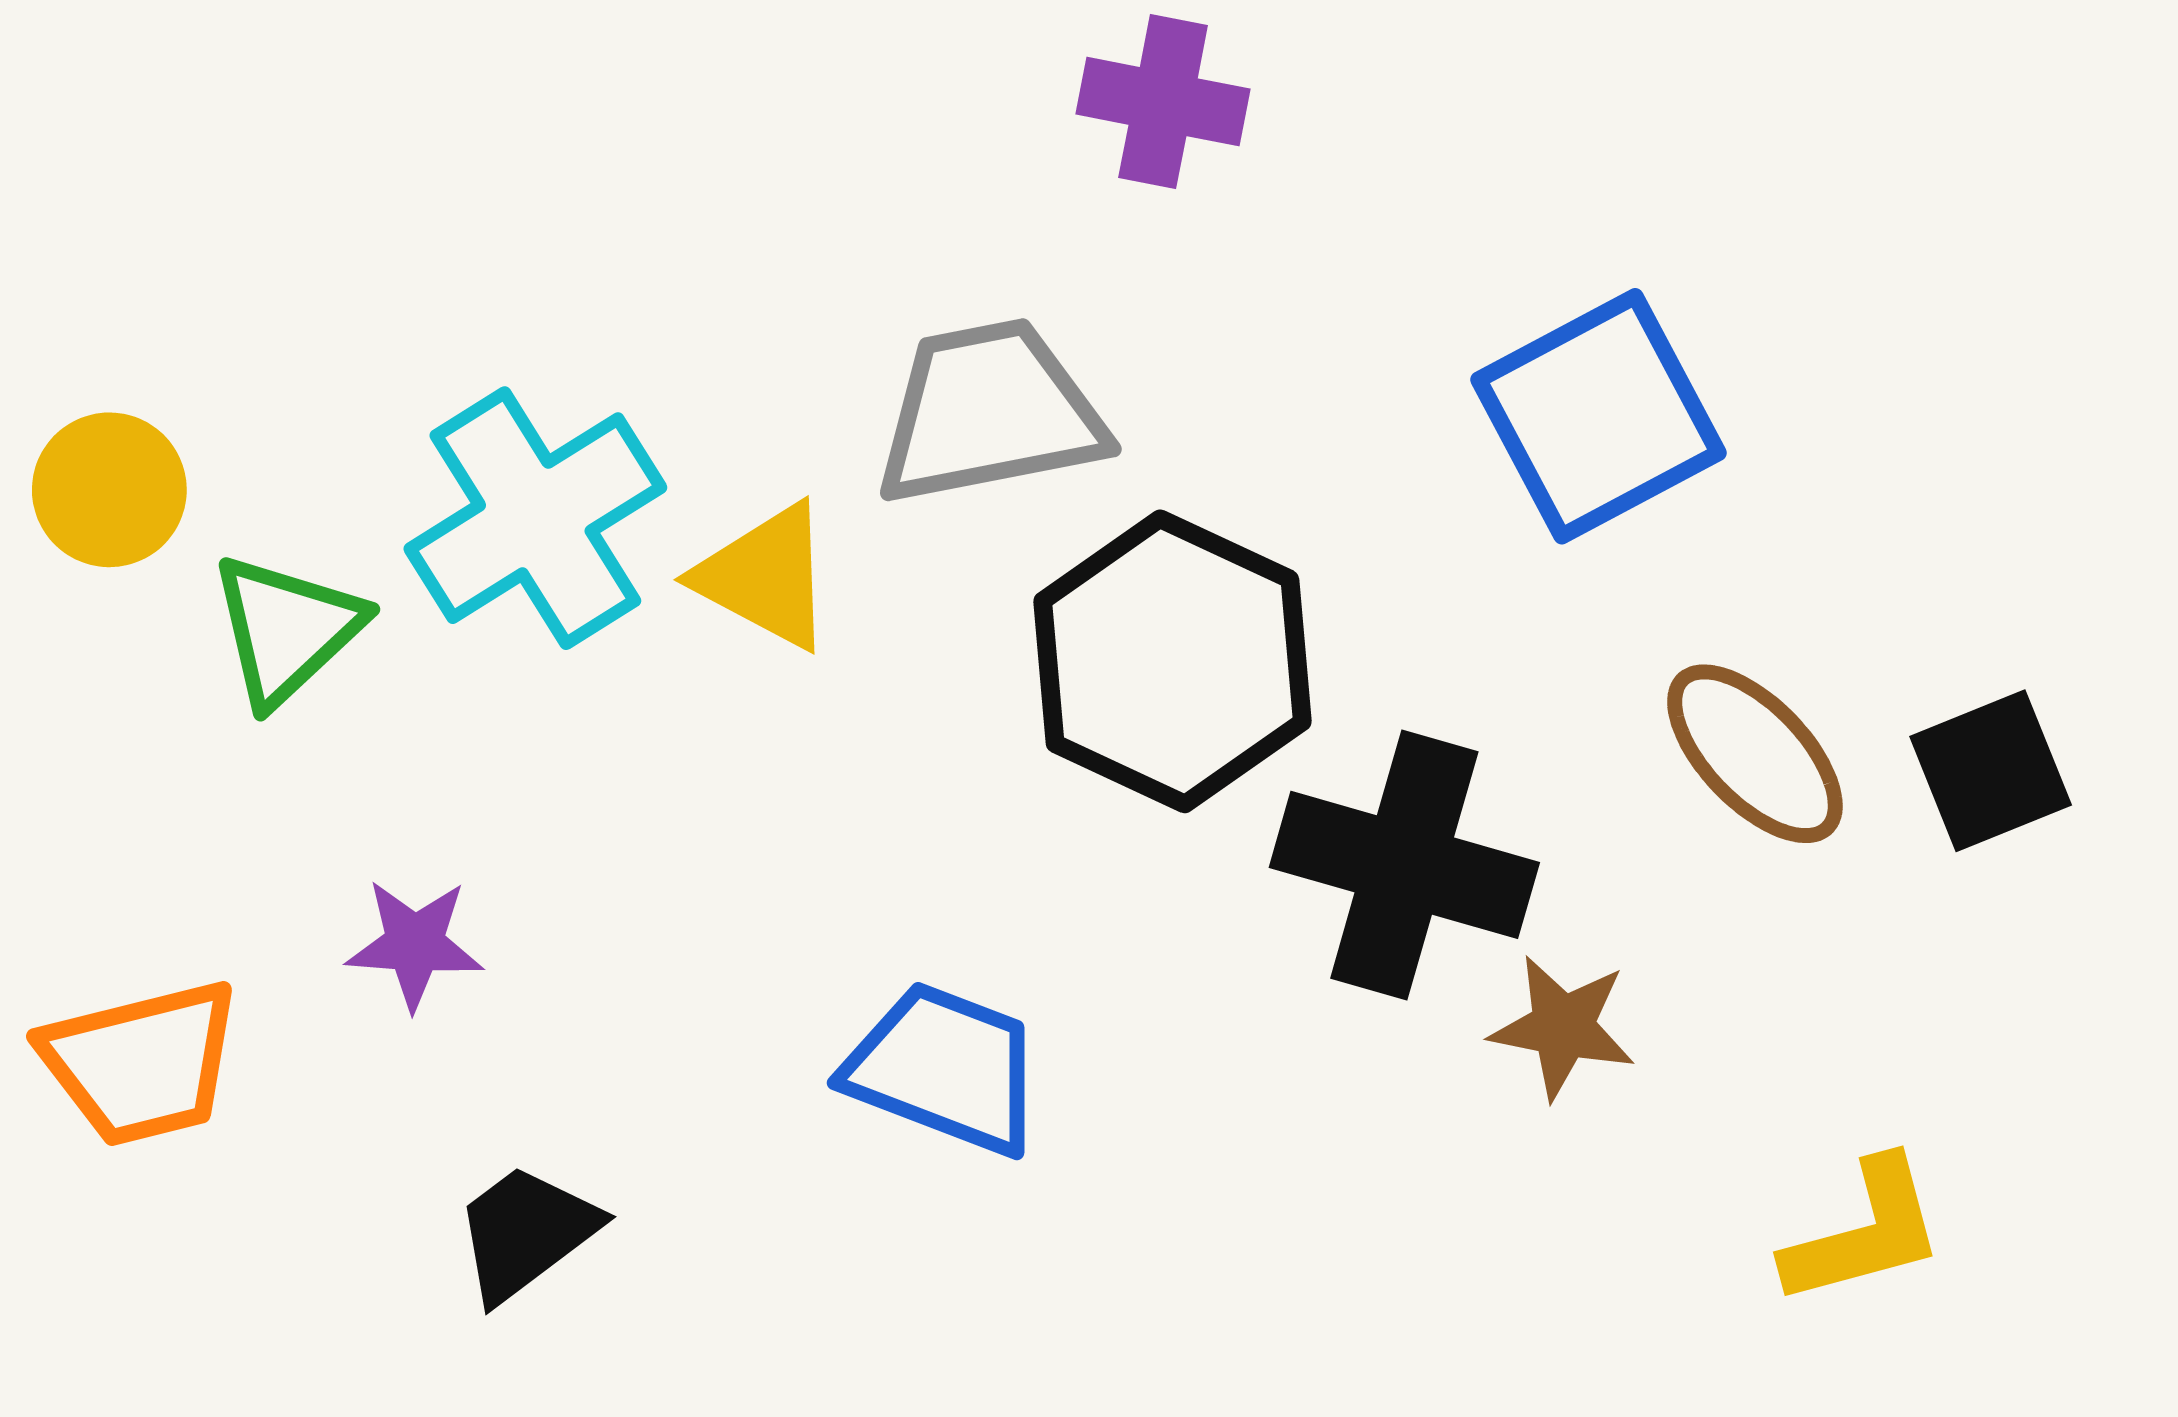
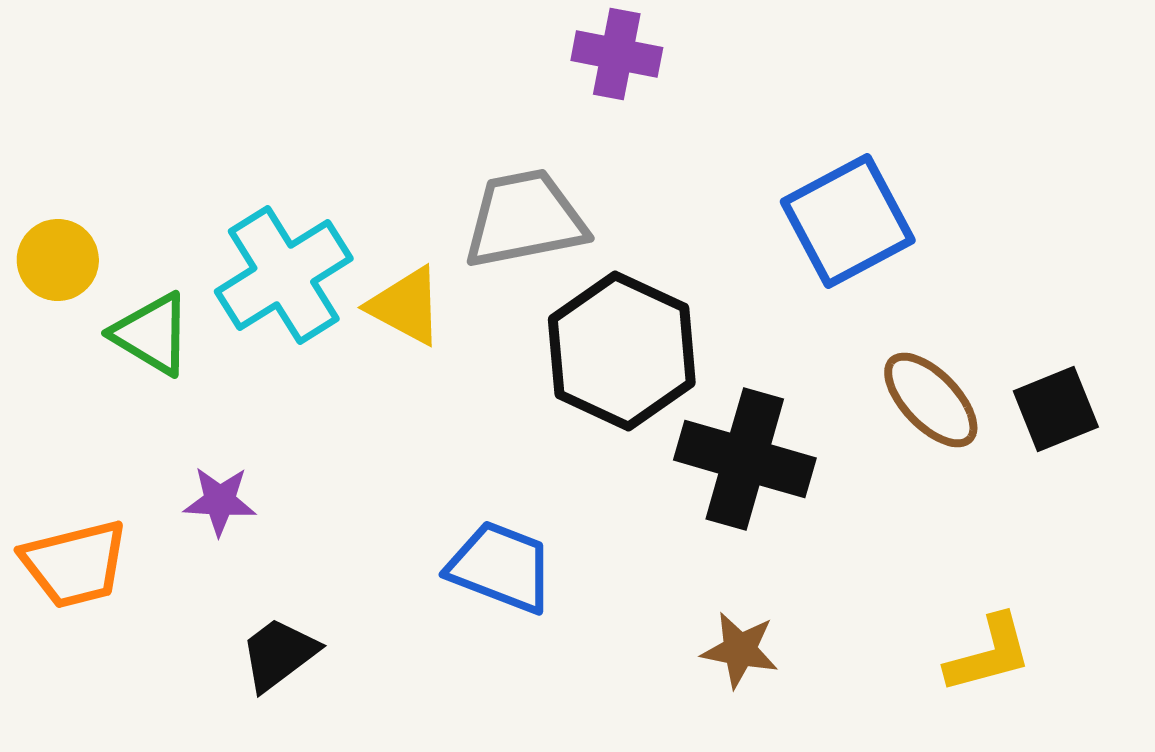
green triangle: (287, 629) -> (152, 334), turned -46
brown star: (1563, 1027) -> (740, 650), moved

